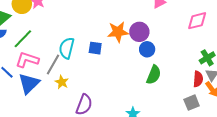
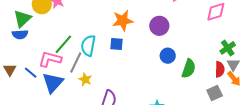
orange star: (118, 32) -> (123, 21), moved
green line: (23, 39) -> (63, 44), moved
blue circle: (147, 49) -> (168, 56), moved
green semicircle: (154, 75) -> (189, 69), moved

